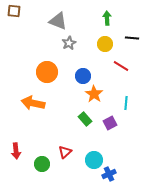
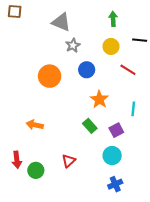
blue circle: (83, 76) -> (87, 70), moved
orange arrow: (33, 103) -> (35, 125), moved, size x0.7
cyan circle: (94, 160) -> (112, 156), moved
green circle: (42, 164) -> (36, 170), moved

